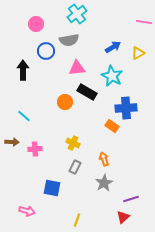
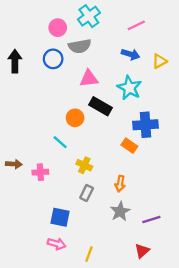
pink line: (144, 22) -> (136, 25), moved, turned -35
pink circle: (36, 24) -> (58, 28), moved
blue arrow: (113, 47) -> (131, 54), turned 49
black arrow: (23, 70) -> (15, 61), moved
cyan line: (24, 116) -> (60, 142), moved
orange arrow: (104, 159) -> (120, 184), turned -152
purple line: (131, 199) -> (151, 220), moved
pink arrow: (27, 211) -> (57, 244), moved

